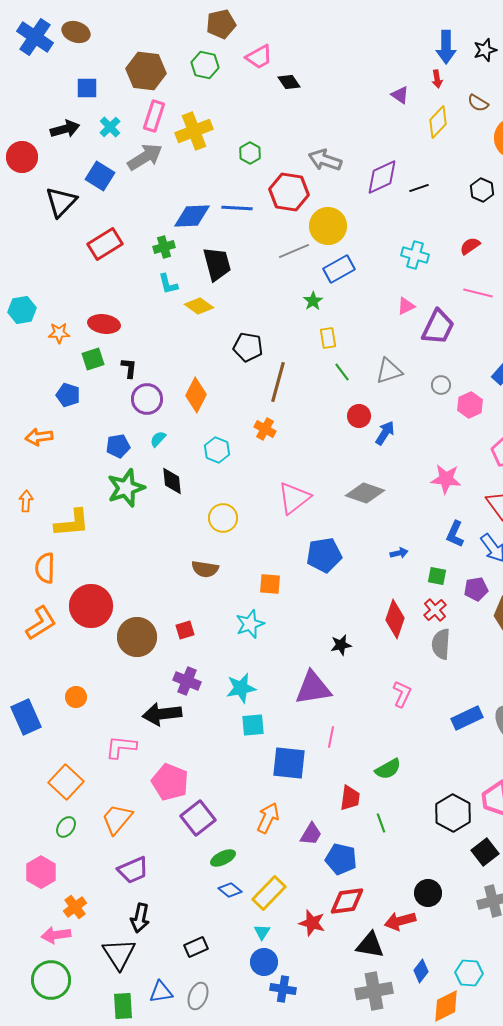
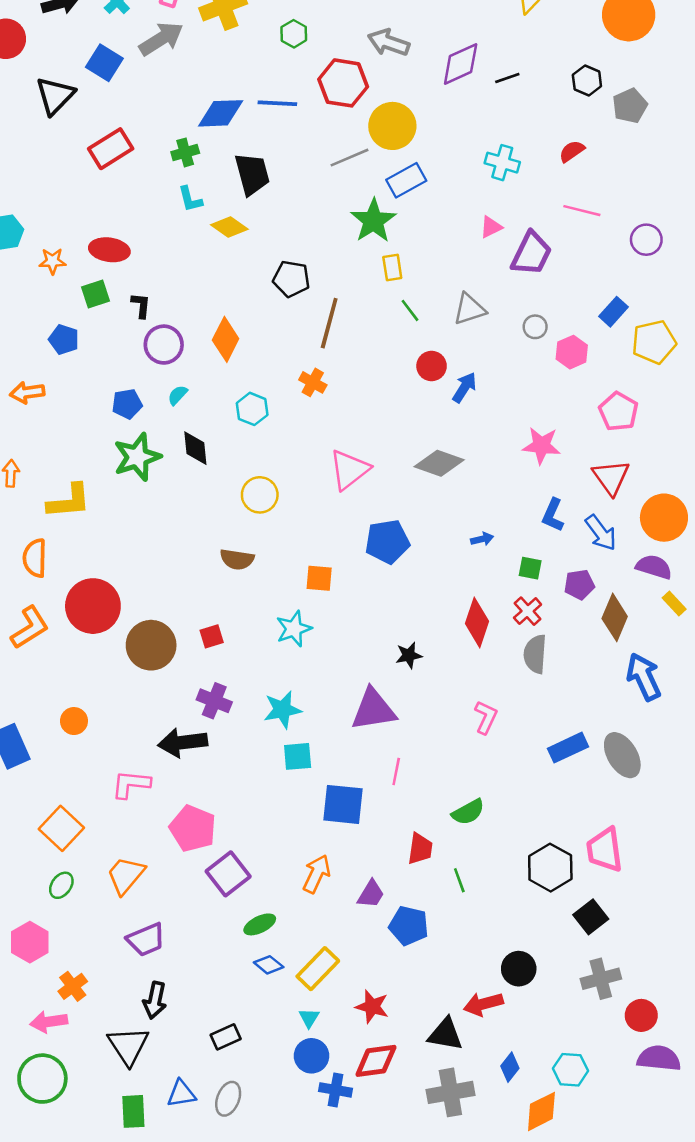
green star: (313, 301) -> (373, 221), size x1.8
red diamond: (347, 901) -> (376, 1061), moved

